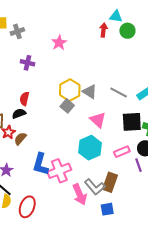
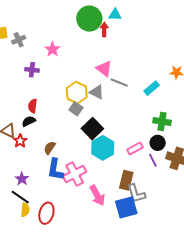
green circle: (127, 31) -> (89, 19), moved, size x1.6
pink star: (59, 43) -> (52, 49), moved
gray line: (119, 92) -> (119, 83), moved
pink triangle: (98, 120) -> (104, 69), moved
black square: (132, 122) -> (92, 129), moved, turned -35
brown semicircle: (20, 139) -> (50, 148), moved
gray L-shape: (95, 187) -> (136, 194), moved, turned 30
blue square: (107, 209) -> (126, 207), size x1.6

